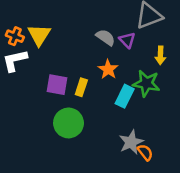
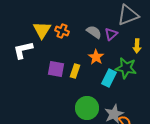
orange cross: (15, 36) -> (62, 31), moved
purple triangle: (127, 40) -> (111, 34), turned 32
green circle: (69, 123) -> (87, 108), moved

